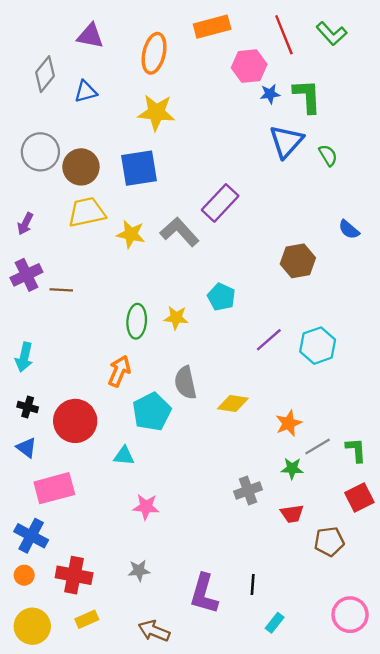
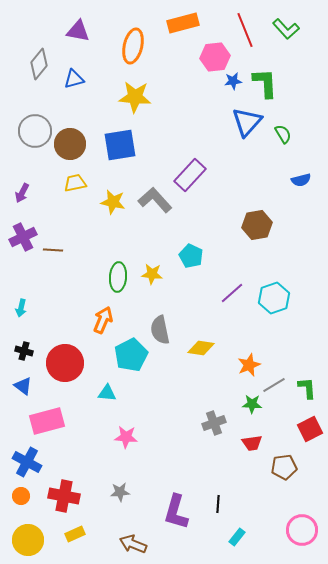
yellow trapezoid: (87, 212) -> (75, 183), size x0.7
blue semicircle: (349, 230) -> (301, 180), moved, turned -54
cyan arrow: (24, 357) -> (21, 308), size x0.7

